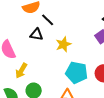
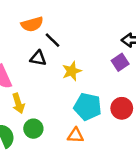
yellow arrow: (21, 71) -> (18, 103), turned -49

